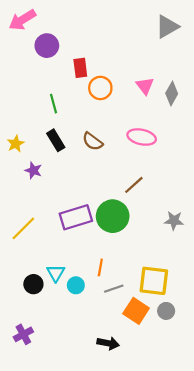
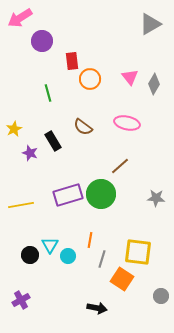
black rectangle: (56, 140) -> (53, 141), moved
yellow line: (23, 228) -> (21, 205), turned 35
gray line: (114, 289) -> (102, 259), turned -54
gray circle: (166, 311) -> (161, 296), moved

